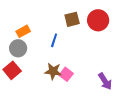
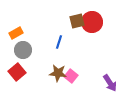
red circle: (98, 20) -> (92, 22), moved
orange rectangle: (23, 31) -> (16, 33), moved

